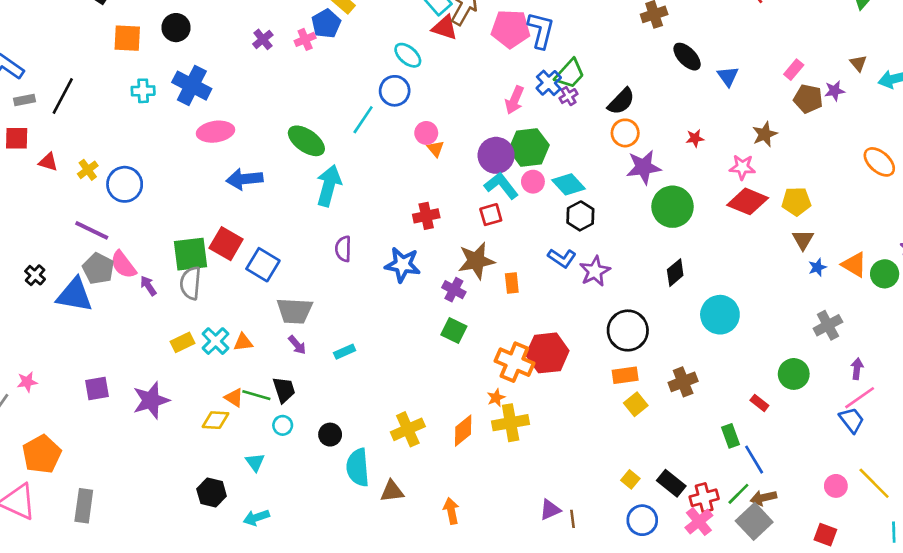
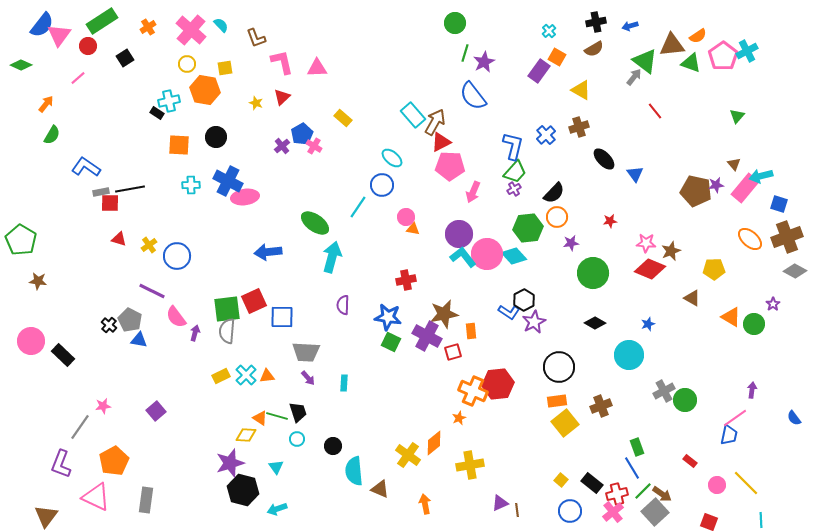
blue pentagon: (326, 24) -> (302, 134), moved
red triangle: (445, 28) -> (441, 142), moved, turned -45
pink pentagon: (511, 29) -> (450, 166), moved
blue L-shape: (541, 30) -> (513, 146), moved
pink cross: (305, 39) -> (314, 146), turned -35
pink rectangle: (794, 70) -> (745, 188), moved, size x1.8
blue cross: (549, 83) -> (546, 135), moved
black line: (63, 96) -> (130, 189), turned 52
brown pentagon: (808, 99) -> (696, 191), size x1.4
pink ellipse: (216, 132) -> (245, 197), moved
brown star: (765, 134) -> (671, 251), moved
red square: (17, 138) -> (110, 203), moved
green hexagon: (529, 147) -> (528, 228), moved
orange triangle: (435, 149) -> (413, 229), turned -40
purple star: (644, 167) -> (571, 243), size x0.6
pink circle: (533, 182) -> (487, 254), size x1.8
yellow pentagon: (796, 201) -> (714, 269), moved
red square: (491, 215) -> (453, 352), moved
black hexagon: (580, 216) -> (524, 300), moved
brown triangle: (803, 240) -> (692, 298), turned -30
red square: (226, 244) -> (254, 301), turned 35
blue square: (263, 265) -> (282, 317), turned -30
blue star: (817, 267) -> (648, 324), moved
gray pentagon: (98, 269) -> (130, 320), moved
black diamond: (675, 273) -> (595, 323), turned 70
purple arrow: (148, 286) -> (195, 333), turned 49
purple cross: (454, 290) -> (427, 336), size x1.6
blue triangle: (75, 295) -> (139, 340), size x0.6
gray cross: (828, 325) -> (664, 391), moved
green square: (454, 331) -> (391, 342), moved
cyan rectangle: (345, 352) -> (344, 383), turned -63
purple arrow: (857, 369) -> (752, 390), moved
purple square: (97, 388) -> (156, 411), turned -30
purple star: (151, 400) -> (230, 463), moved
red rectangle: (759, 403) -> (690, 461), moved
yellow square: (636, 404) -> (565, 423), size x1.5
blue trapezoid: (852, 420) -> (729, 435), turned 50
yellow cross: (511, 423) -> (470, 465), moved
yellow cross: (408, 429) -> (408, 455), moved, turned -30
blue line: (754, 460) -> (632, 468), moved
brown triangle: (392, 491) -> (380, 489), turned 30
black hexagon: (212, 493) -> (243, 490), size x1.4
brown arrow: (763, 498) -> (662, 494), turned -132

